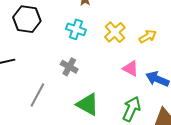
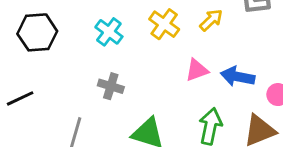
cyan cross: (76, 29) -> (109, 32), turned 30
pink triangle: (131, 68) -> (197, 70), turned -36

